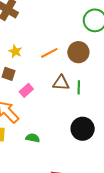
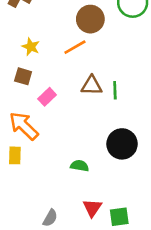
brown circle: (78, 52) -> (90, 19), moved
green semicircle: (33, 138) -> (80, 166), moved

